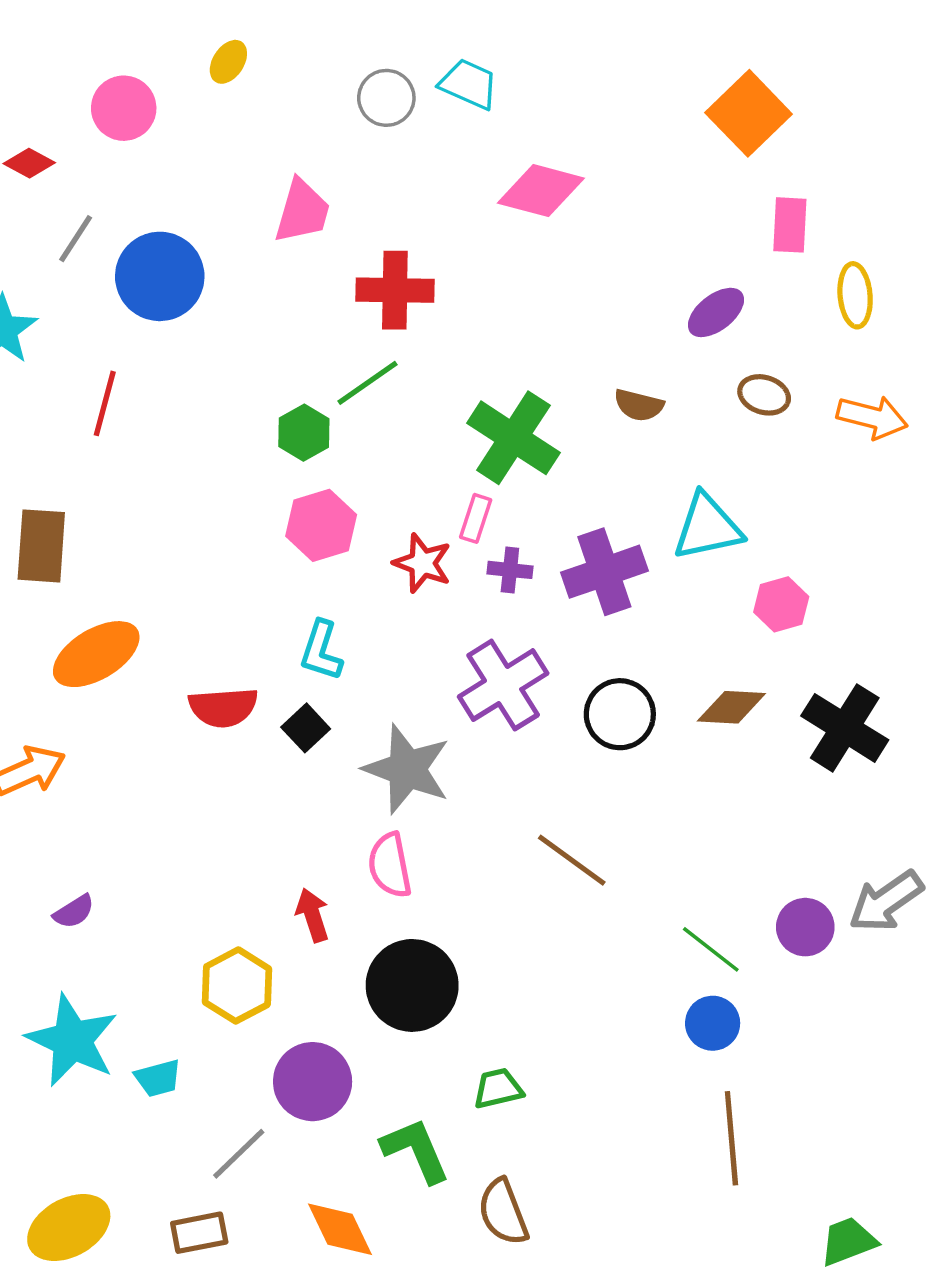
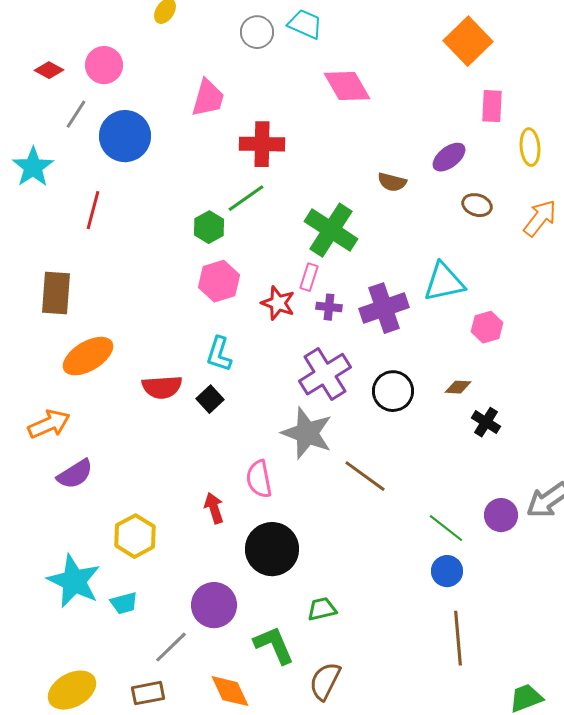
pink circle: (124, 108) -> (104, 65), moved
pink diamond: (541, 191) -> (347, 86), turned 45
brown semicircle: (639, 405) -> (392, 182), moved
orange arrow: (872, 417) -> (540, 218), turned -66
brown diamond: (731, 707) -> (458, 387), size x0.7
black cross: (845, 728) -> (486, 422), moved, size x0.6
gray star: (407, 769) -> (307, 433), moved
purple semicircle: (74, 912) -> (75, 474), moved, size x1.5
yellow hexagon: (237, 985) -> (135, 536), moved
brown semicircle: (503, 1212) -> (325, 681), turned 48

